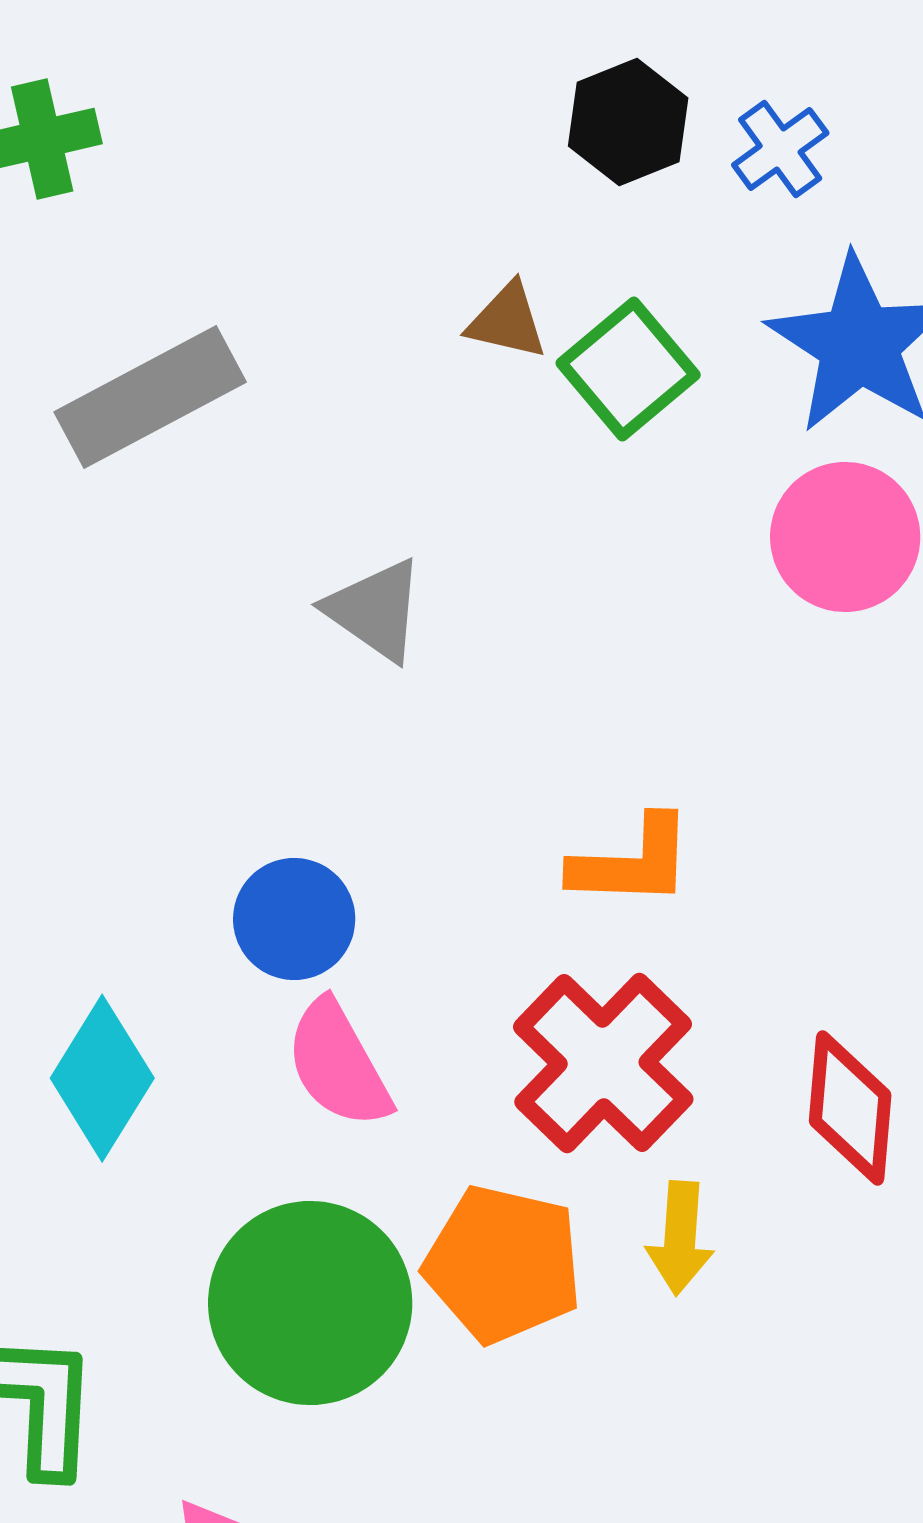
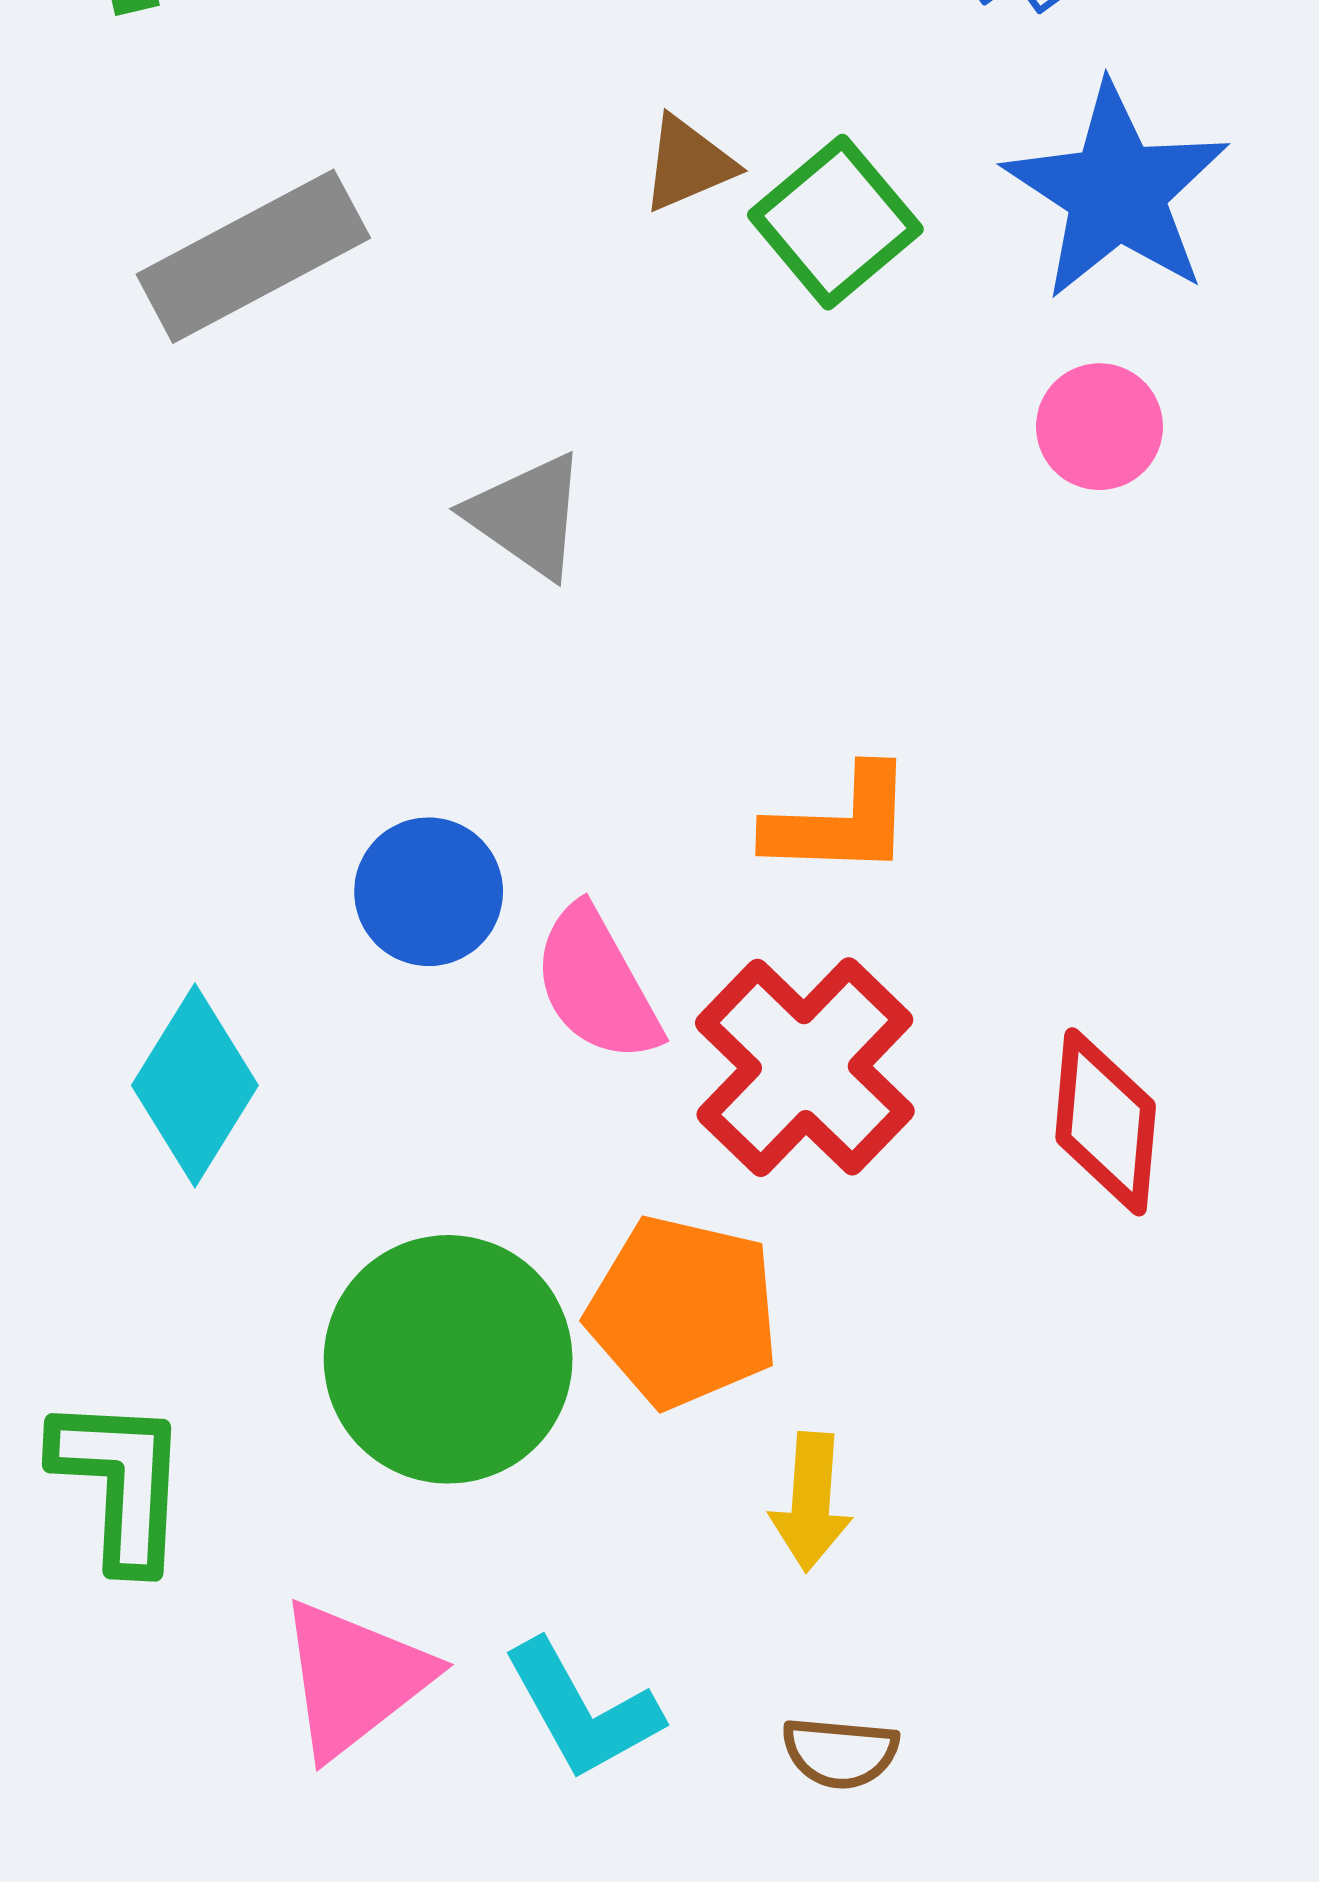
brown triangle: (507, 321) -> (688, 164), turned -36
pink circle: (845, 537) -> (1099, 427), size x0.7
pink semicircle: (338, 1064) -> (597, 984), moved
yellow arrow: (680, 1238) -> (811, 1502), moved

